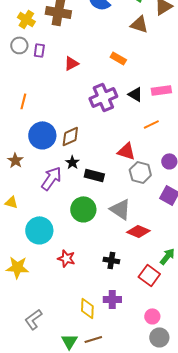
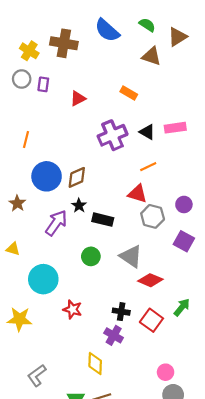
orange line: (151, 124) -> (148, 167), moved
green circle: (83, 209) -> (91, 256), size x0.7
red square: (149, 275) -> (151, 320), moved
purple cross: (112, 299) -> (114, 335), moved, turned 30

